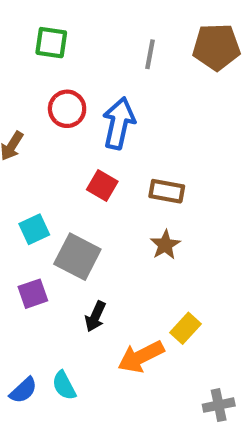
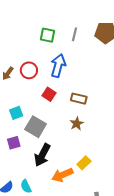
green square: (51, 43) -> (48, 35), moved
red circle: (67, 109) -> (29, 70), moved
black arrow: (95, 316) -> (42, 155), size x1.6

